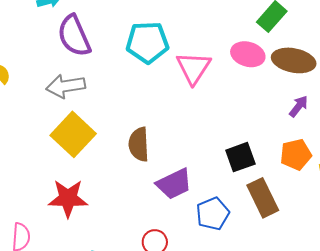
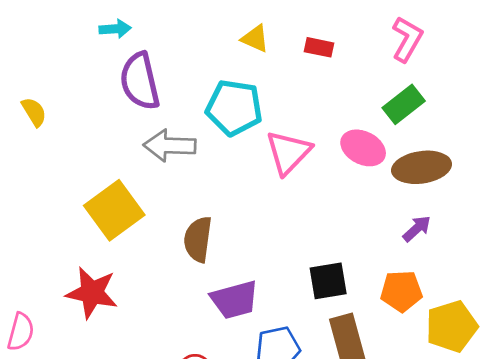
brown ellipse: (294, 60) -> (422, 167), turned -30
gray arrow: (66, 86) -> (170, 146), moved

